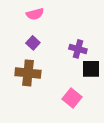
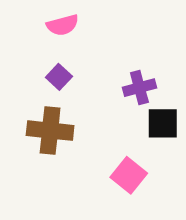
purple cross: (78, 49) -> (139, 88), turned -30

